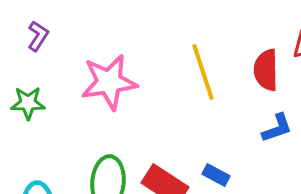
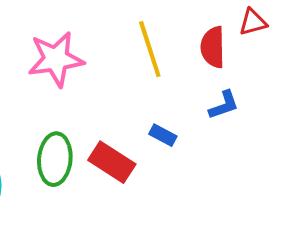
blue rectangle: (216, 175) -> (163, 135), moved

